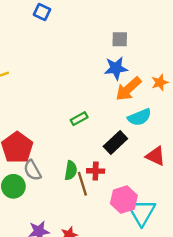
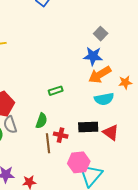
gray square: (120, 39) -> (101, 34), turned 32
orange star: (160, 82) -> (125, 82), moved
black rectangle: (115, 142) -> (88, 127), moved, turned 30
green semicircle: (71, 170) -> (41, 121), moved

